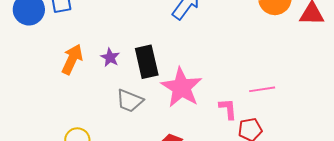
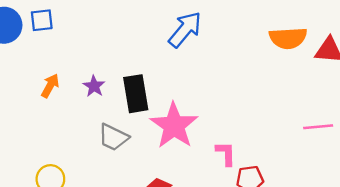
orange arrow: (72, 59) -> (50, 86), size x0.7
pink line: (262, 89) -> (318, 127), moved

